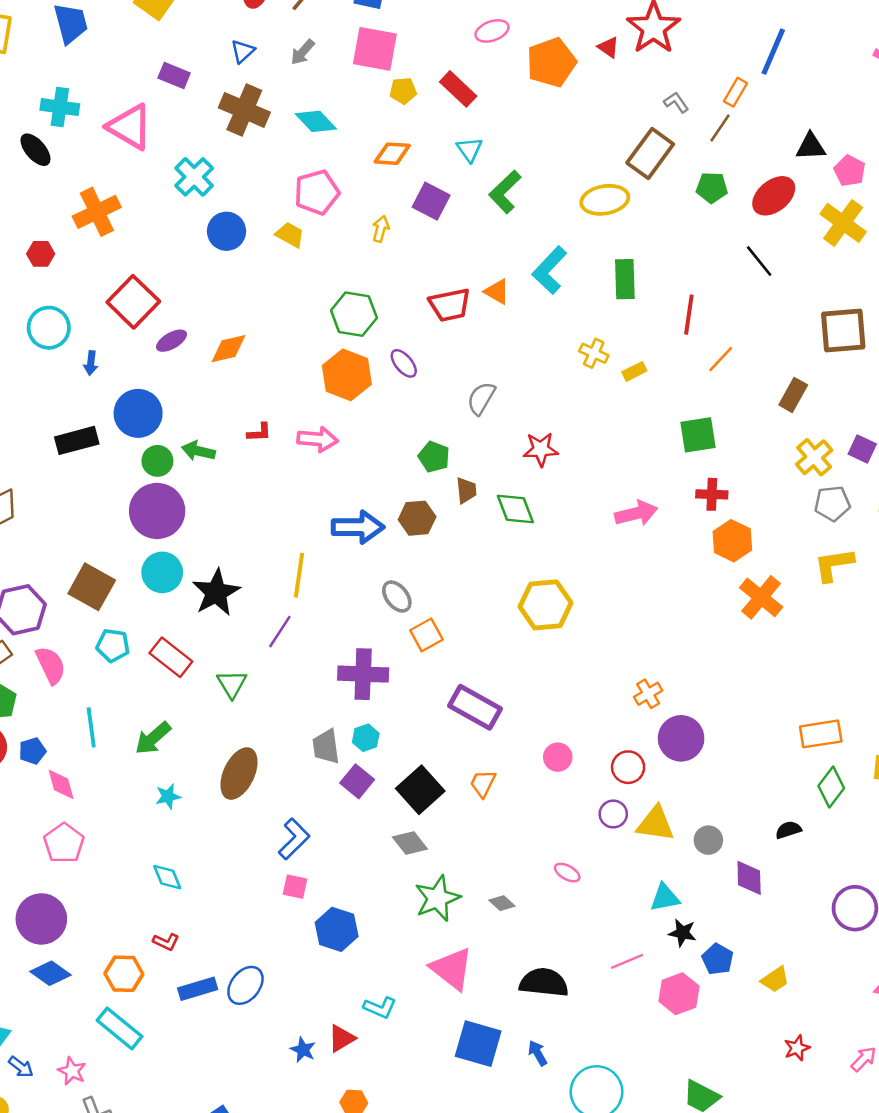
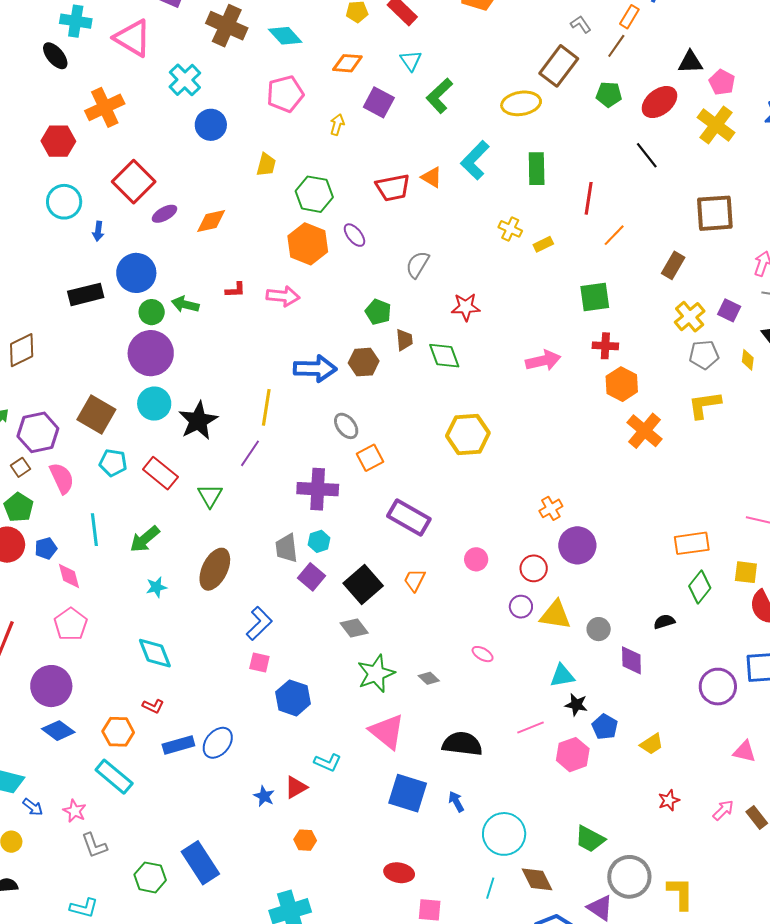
yellow trapezoid: (290, 235) -> (266, 165), moved, turned 75
red hexagon: (41, 254) -> (58, 141), size x1.5
cyan diamond: (167, 877) -> (155, 653), size x1.4

